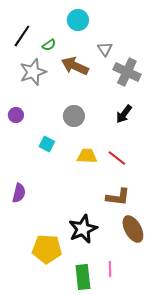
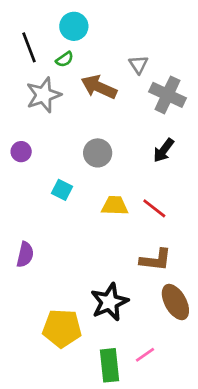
cyan circle: (78, 20) -> (74, 26), moved
black line: (22, 36) -> (29, 47), turned -55
pink line: (110, 269) -> (145, 355), turned 56

